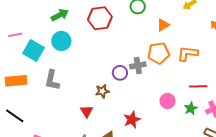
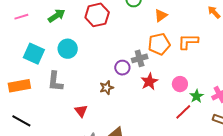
pink line: (15, 35) -> (21, 17), moved
cyan circle: (61, 41) -> (68, 49), moved
red line: (198, 86) -> (183, 112), moved, turned -36
pink circle: (168, 101) -> (180, 84), moved
red triangle: (87, 111) -> (81, 111), moved
red star: (132, 120) -> (149, 82), moved

